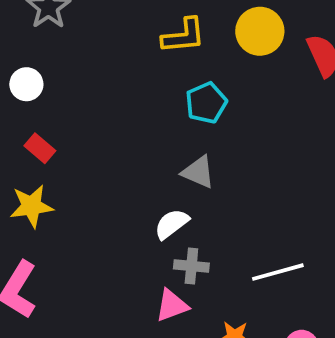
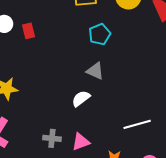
red rectangle: (40, 148) -> (29, 31), moved, turned 35
gray cross: (191, 266) -> (52, 138), moved

